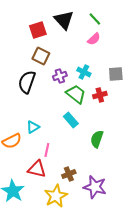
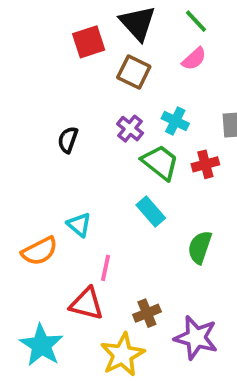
brown square: (41, 56) -> (134, 72), moved
purple cross: (60, 76) -> (130, 129), turned -32
black semicircle: (27, 82) -> (68, 140), size x0.6
cyan triangle: (33, 127) -> (79, 225), turned -48

